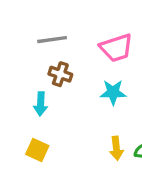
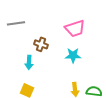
gray line: (52, 40) -> (16, 23), moved

